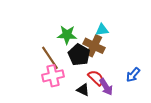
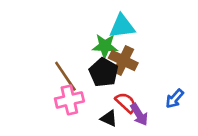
cyan triangle: (102, 30) -> (122, 26), moved, size x1.5
green star: (67, 35) -> (105, 46), moved

